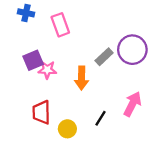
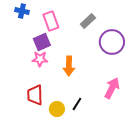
gray rectangle: (104, 57) -> (88, 21), moved
purple square: (33, 60) -> (42, 42), moved
black line: (100, 118) -> (77, 104), moved

